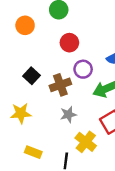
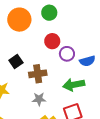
orange circle: (25, 25) -> (19, 20), size x1.5
purple circle: (83, 69) -> (67, 54), moved

